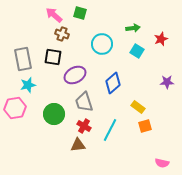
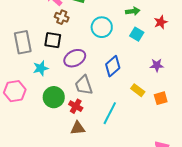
purple star: (167, 82) -> (157, 65), moved
cyan star: (28, 85) -> (41, 68), moved
red cross: (84, 126) -> (76, 106), moved
orange square: (145, 126) -> (161, 98), moved

